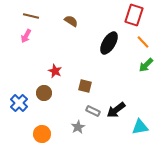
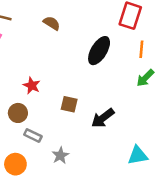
orange line: (143, 42) -> (141, 49), turned 48
black arrow: (116, 110) -> (103, 118), moved
gray rectangle: (93, 111) -> (33, 135), moved

